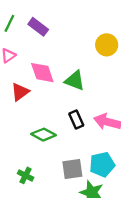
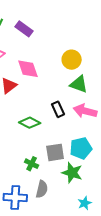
yellow circle: (107, 45) -> (72, 60), moved
green triangle: (75, 81) -> (79, 84), moved
green cross: (26, 175) -> (32, 164), moved

